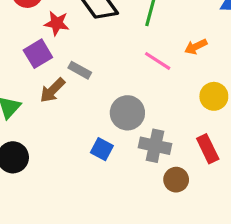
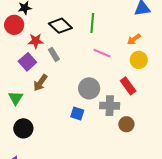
orange arrow: (196, 47) -> (134, 39), moved
gray rectangle: (80, 70) -> (54, 54), moved, turned 40
yellow circle: (214, 96) -> (139, 60), moved
red rectangle: (208, 149) -> (128, 86), moved

